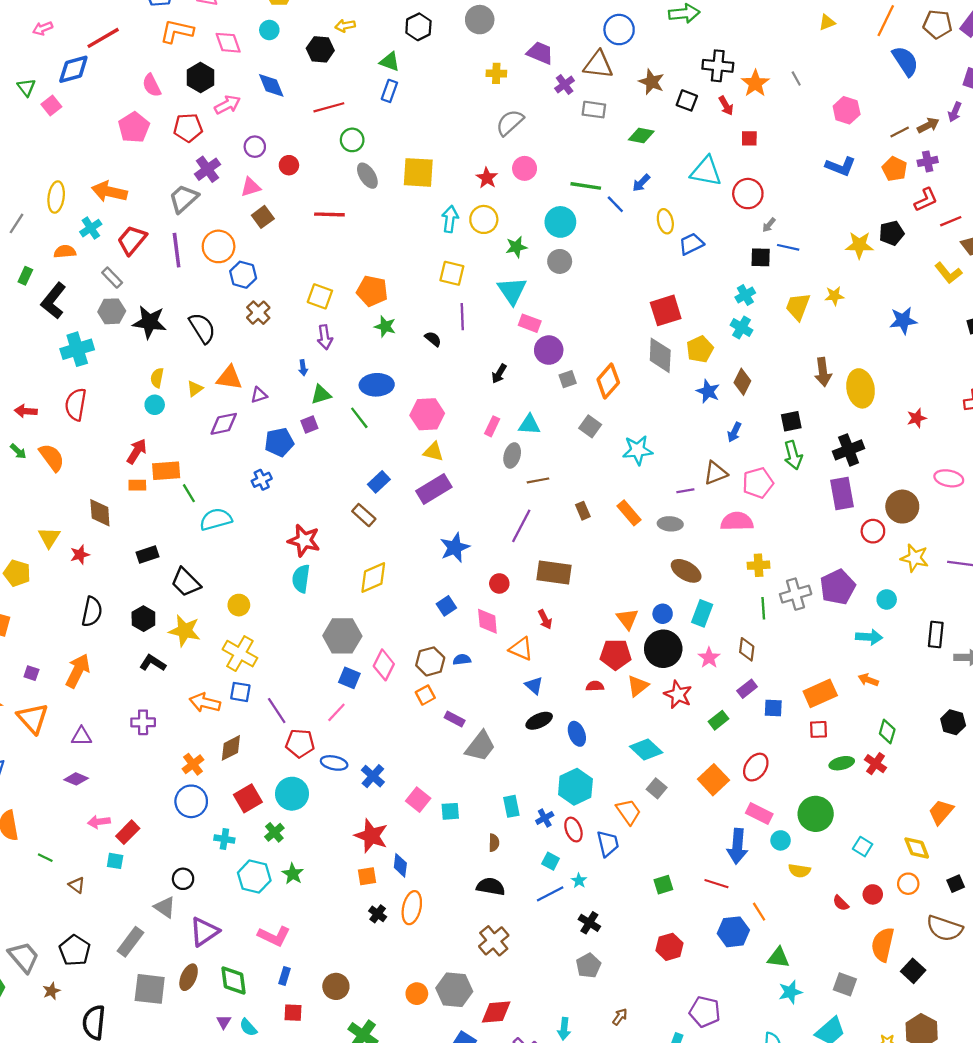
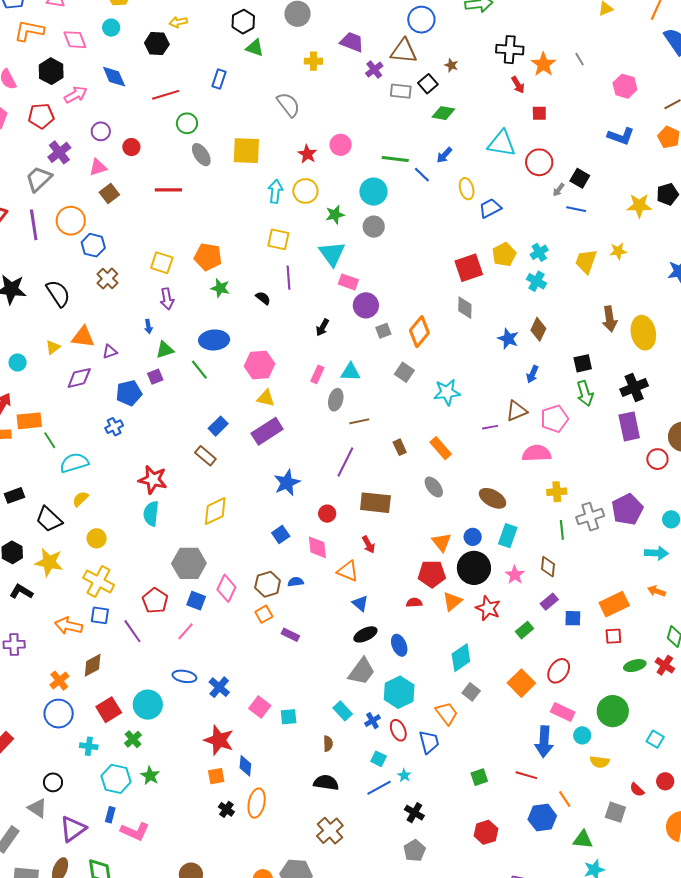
green triangle: (390, 62) -> (255, 48), moved
brown star: (652, 82) -> (451, 65), size x0.6
black square: (687, 100) -> (428, 84), moved, turned 30
gray semicircle: (510, 123) -> (288, 105), moved, turned 96
black square: (761, 257) -> (580, 178), moved, turned 30
yellow pentagon: (700, 349) -> (504, 255), moved
gray diamond: (660, 355) -> (465, 308), size x0.7
yellow semicircle: (157, 378) -> (80, 499), moved, turned 36
gray ellipse: (670, 524) -> (434, 487), moved, turned 50
red pentagon: (300, 743) -> (155, 601), moved, turned 30
gray trapezoid: (480, 746) -> (362, 671), moved
cyan diamond: (646, 749) -> (461, 658), turned -76
cyan rectangle: (511, 806) -> (343, 711), turned -30
blue rectangle: (285, 976) -> (110, 815), moved
gray square: (845, 984) -> (615, 812), moved

